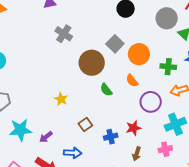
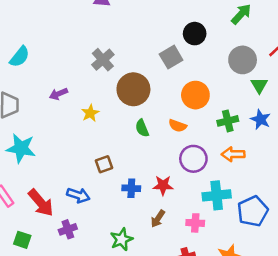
gray cross: (64, 34) -> (103, 60), moved
gray square: (115, 44) -> (171, 57), moved
green cross: (168, 67) -> (228, 121), turned -35
orange semicircle: (132, 81) -> (178, 126), turned -48
yellow star: (61, 99) -> (90, 113), moved
purple arrow: (46, 137) -> (59, 94), moved

